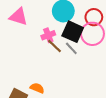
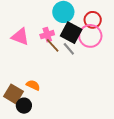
pink triangle: (18, 17) -> (20, 37), moved

